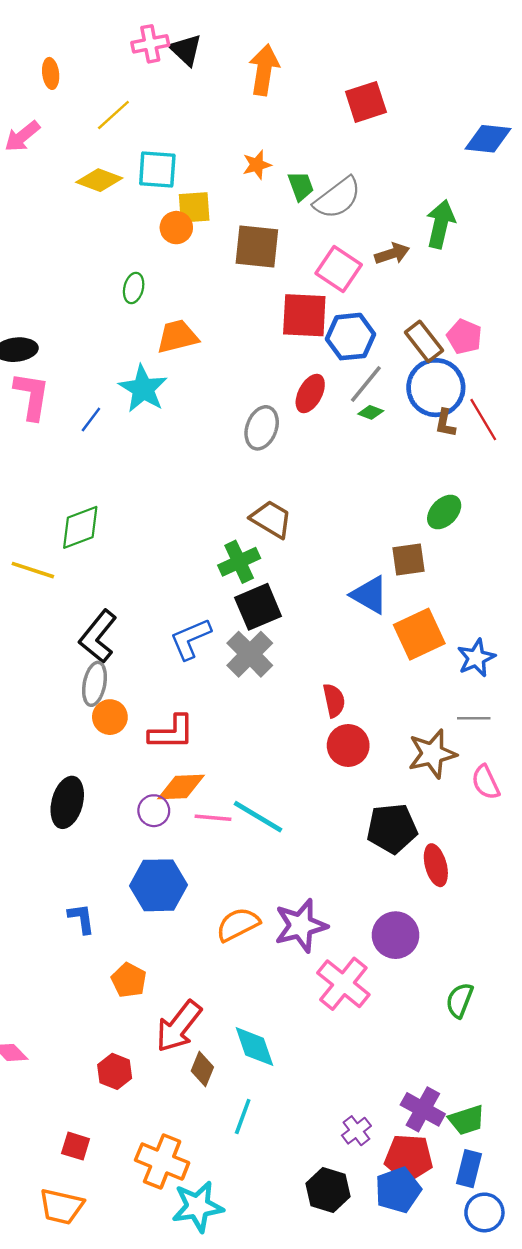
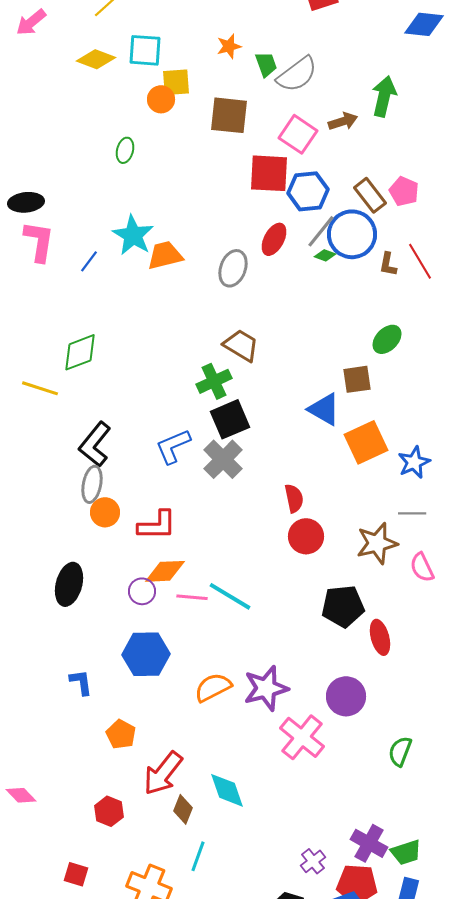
orange trapezoid: (177, 337) -> (165, 255), moved
blue circle: (436, 388) -> (352, 234), moved
cyan line: (243, 1116) -> (198, 856), moved

